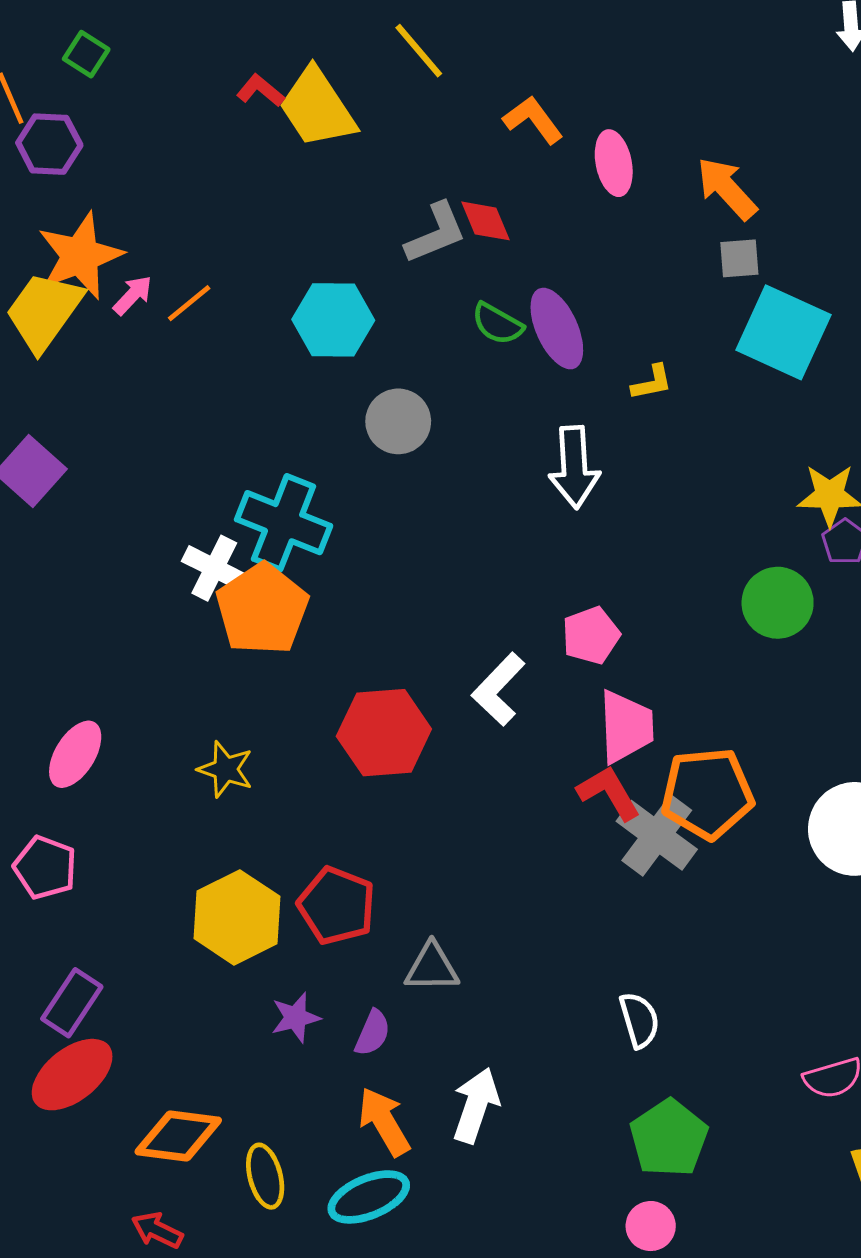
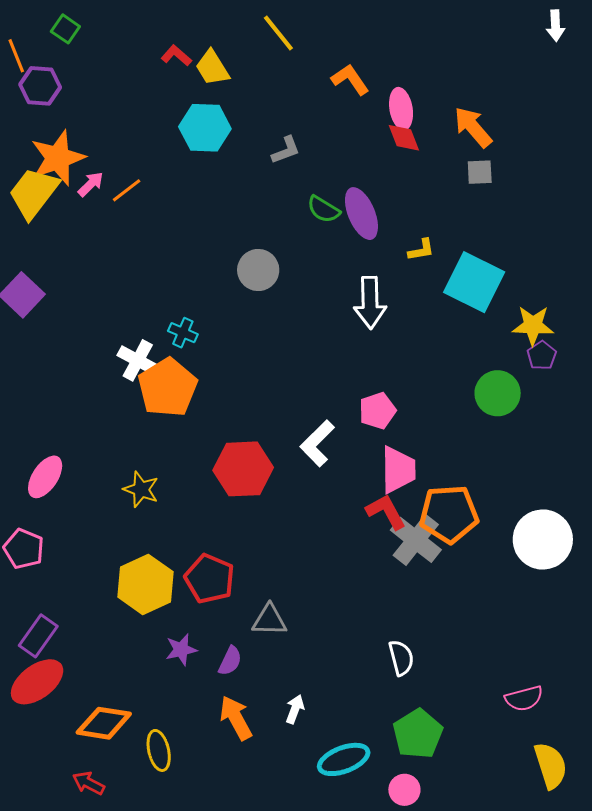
yellow trapezoid: (317, 108) -> (212, 68), size x0.7
red diamond: (485, 221) -> (404, 138), moved
gray L-shape: (436, 233) -> (286, 150), size x0.7
cyan hexagon: (333, 320) -> (205, 128), moved
cyan square: (783, 332) -> (474, 282), moved
cyan cross: (284, 523) -> (183, 333), size x0.5
white arrow: (476, 1105) -> (295, 709), size x0.6
cyan ellipse: (369, 1197) -> (344, 759), moved

